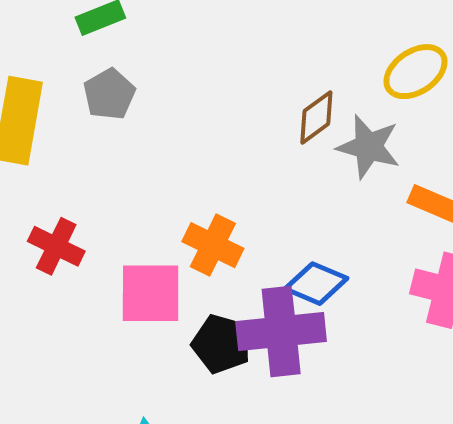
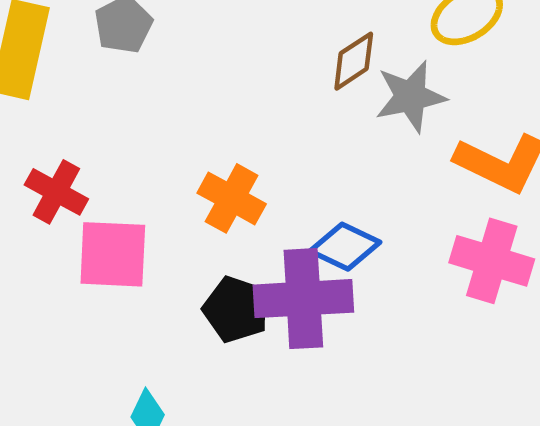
gray star: (369, 147) -> (411, 96), turned -30
pink square: (151, 293) -> (113, 254), moved

